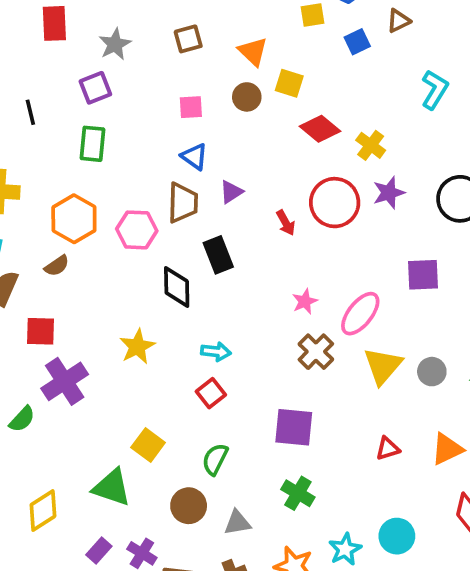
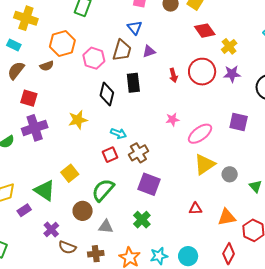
brown cross: (316, 352) -> (138, 153), moved
green semicircle: (215, 459) -> (103, 190), size x1.4
purple rectangle: (99, 550) -> (24, 210), moved

